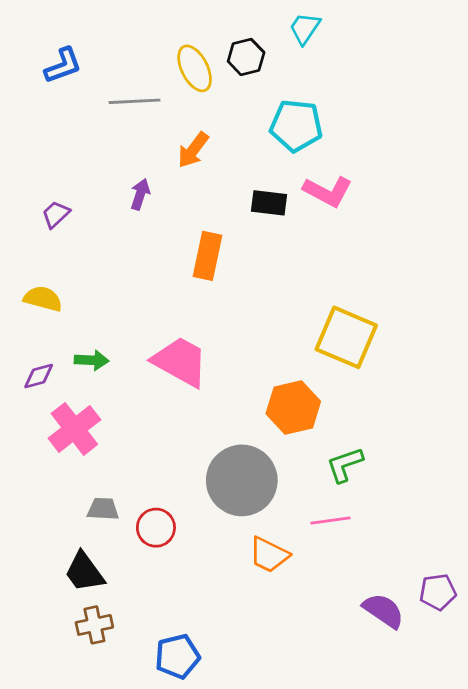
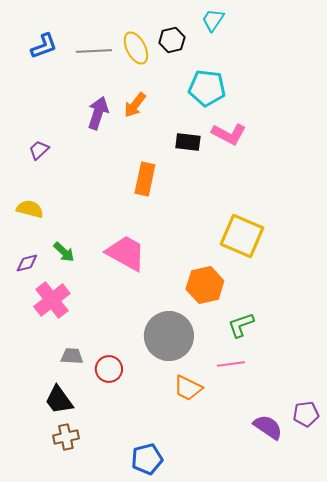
gray line: (134, 101) -> (94, 51), moved
purple arrow: (140, 194) -> (98, 113), moved, size x1.5
green arrow: (92, 360) -> (64, 252), turned 40
blue pentagon: (177, 656) -> (147, 459), moved

